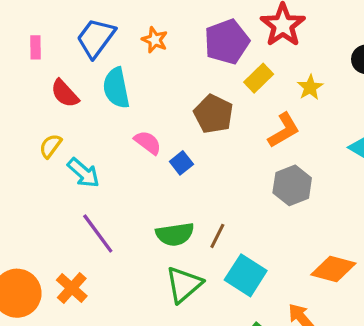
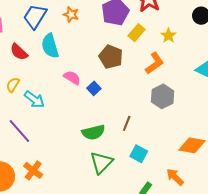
purple line: (98, 234) -> (19, 131), moved
brown line: (217, 236) -> (127, 123), moved
cyan square: (246, 275) -> (139, 154), size x0.7

